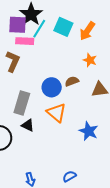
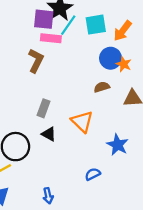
cyan square: (63, 27) -> (96, 25), turned -36
blue circle: (52, 87) -> (111, 58), moved
gray rectangle: (22, 103) -> (44, 108), size x0.7
blue semicircle: (69, 176) -> (93, 174), moved

